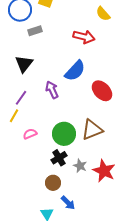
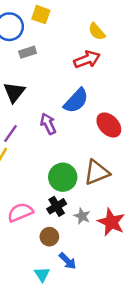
yellow semicircle: (103, 14) -> (97, 32), moved
red arrow: (84, 37) -> (87, 59), turned -35
pink semicircle: (30, 134) -> (20, 212), moved, size x1.5

